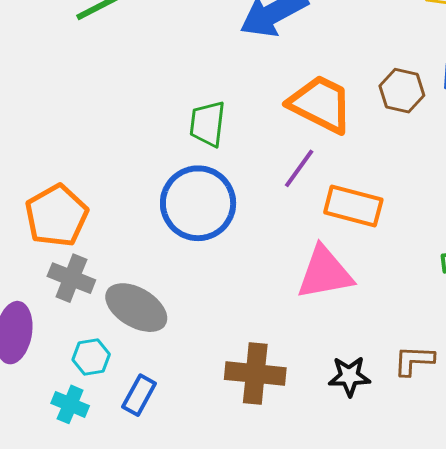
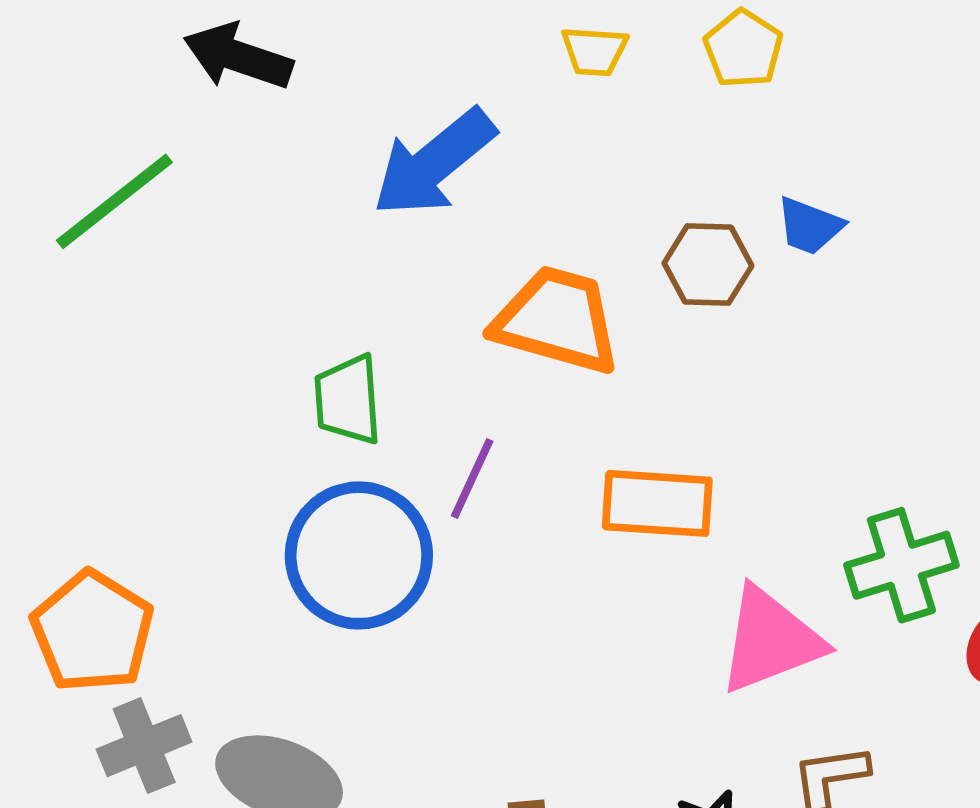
purple line: (299, 168) -> (472, 478), moved
pink triangle: (325, 273) -> (770, 640), moved
gray cross: (71, 278) -> (144, 746), turned -33

